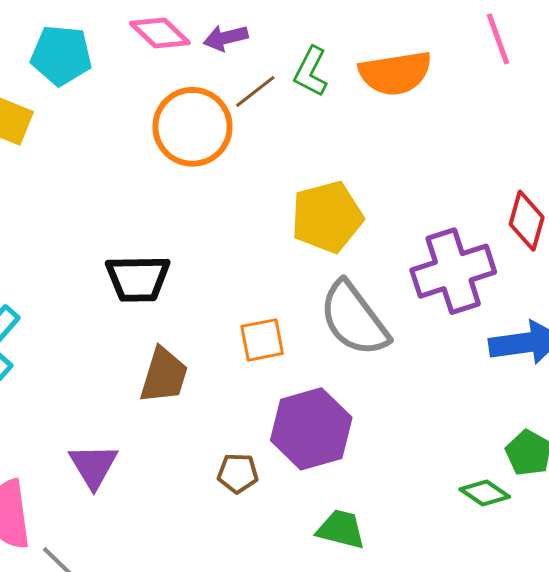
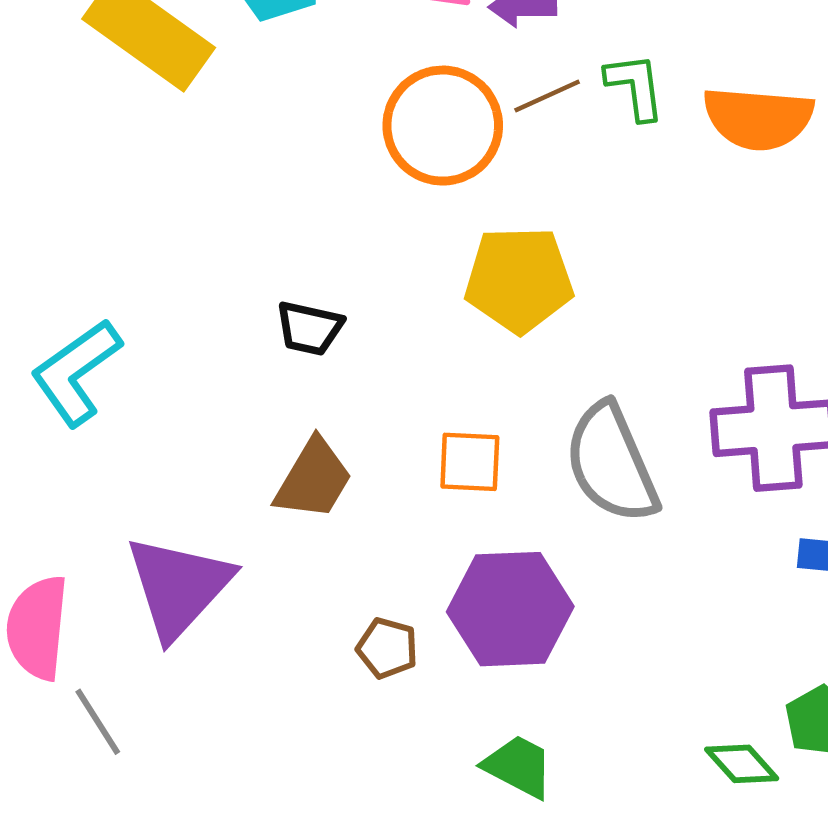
green L-shape: (311, 72) -> (635, 86), turned 132
yellow pentagon: (327, 217) -> (519, 280), moved
black trapezoid: (138, 278) -> (309, 328), size x0.7
purple triangle: (93, 466) -> (179, 587), size x1.5

